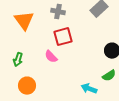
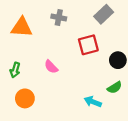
orange triangle: (24, 21) -> (22, 27), turned -50
red square: (63, 37) -> (88, 45), moved

